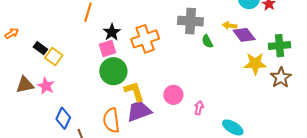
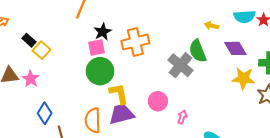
gray cross: (190, 21) -> (181, 65), moved, turned 30
yellow arrow: (230, 26) -> (211, 26), moved
green semicircle: (207, 41) -> (198, 51), size x1.6

